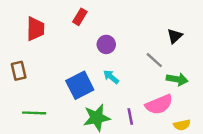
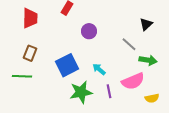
brown rectangle: (19, 71) -> (30, 53), moved, turned 35
cyan arrow: (111, 77) -> (99, 69), moved
green line: (34, 113) -> (22, 76), moved

